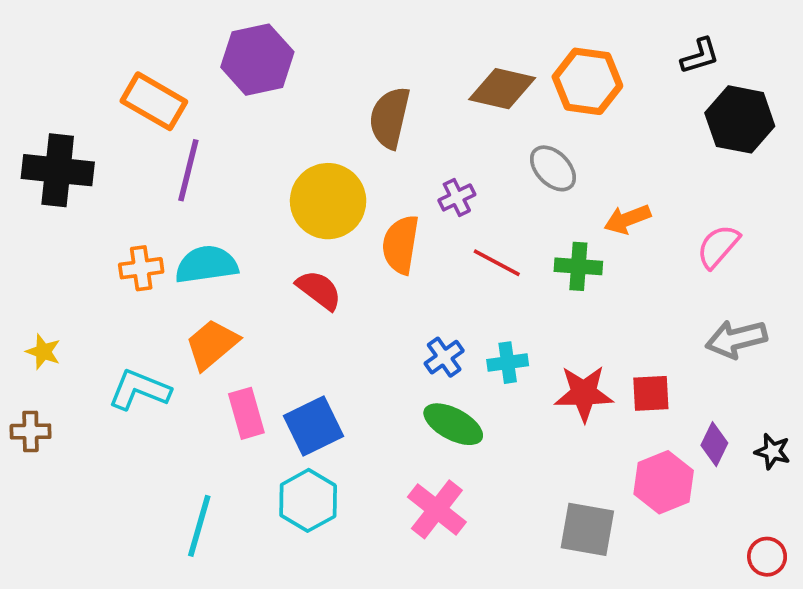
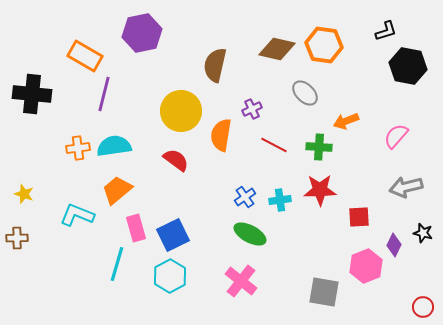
red star: (584, 393) -> (320, 190), moved
black star: (772, 451) -> (423, 233), moved
cyan line: (199, 526) -> (117, 264), moved

